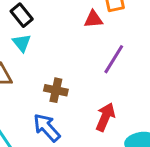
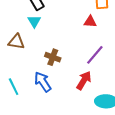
red triangle: (93, 19) -> (90, 22), moved
purple line: (114, 59) -> (95, 55), moved

